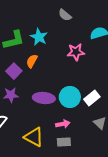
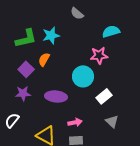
cyan star: (39, 37) -> (51, 35), turned 30
pink star: (76, 52) -> (99, 55), moved
cyan circle: (70, 97) -> (83, 76), moved

